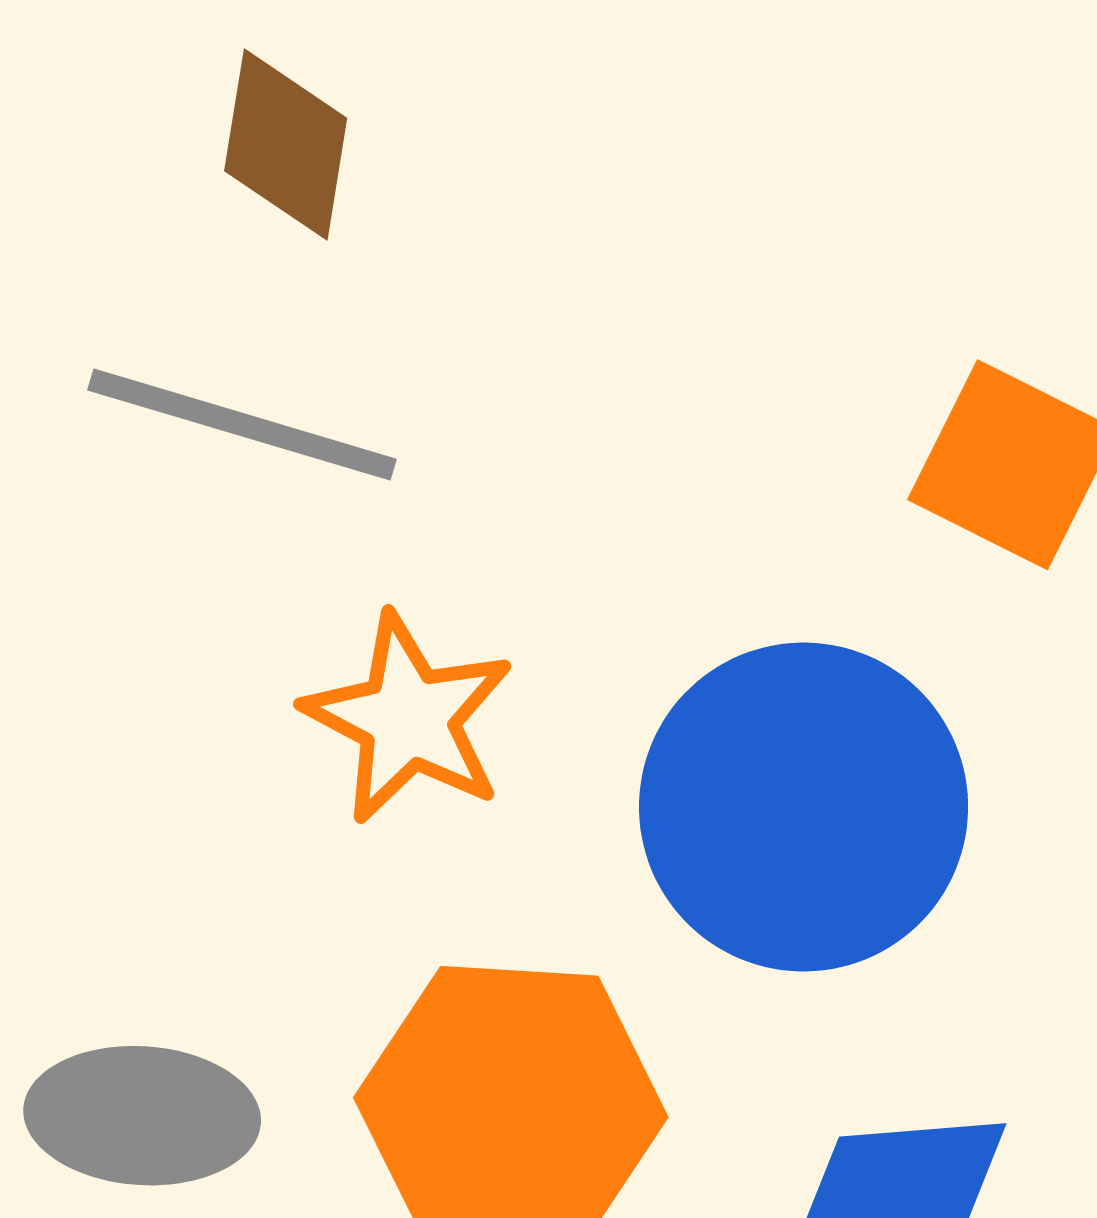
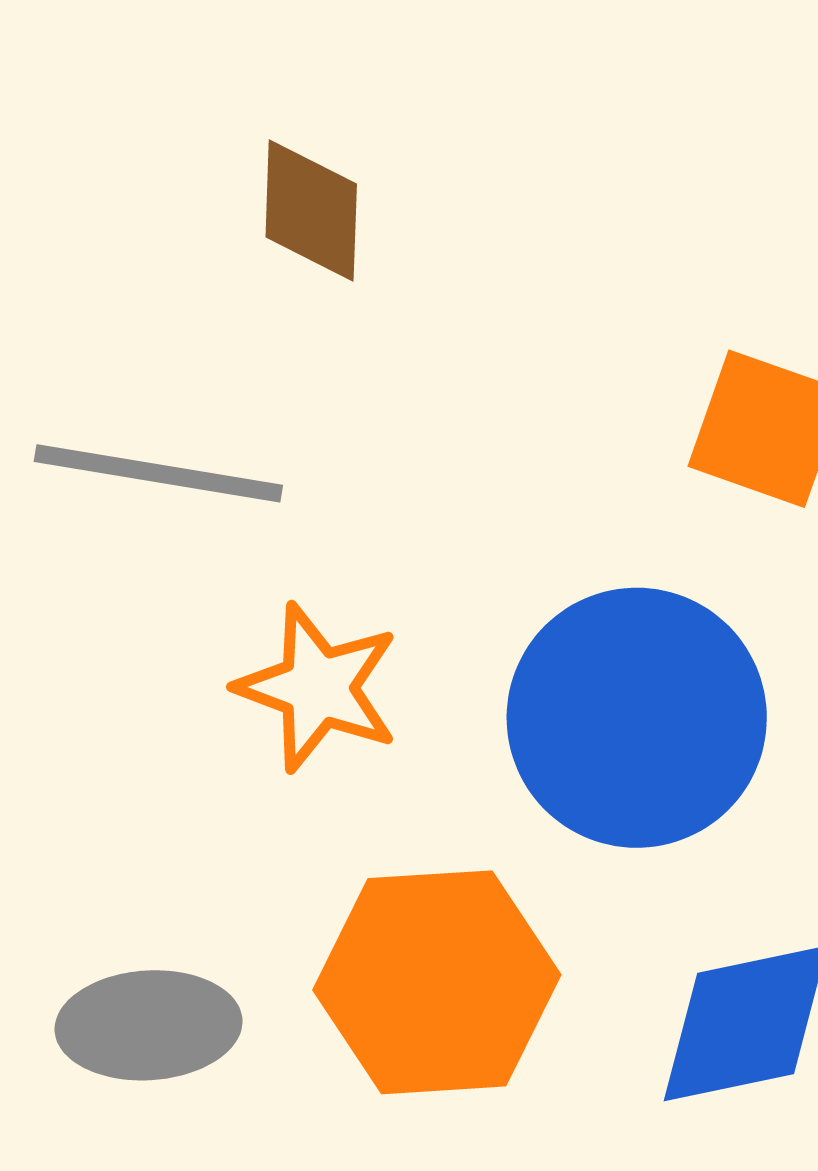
brown diamond: (286, 144) -> (311, 210), moved

